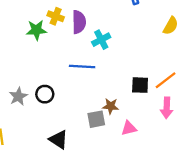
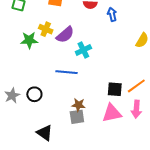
purple semicircle: (79, 22) -> (65, 35), turned 48
brown star: (111, 106) -> (78, 105), moved
pink triangle: (129, 128) -> (112, 113), moved, size x1.5

